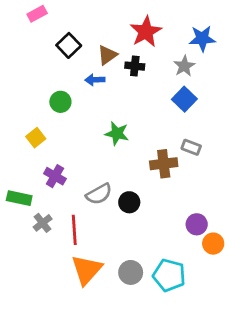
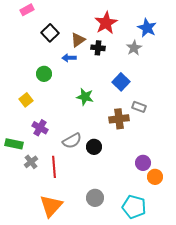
blue star: (202, 39) -> (147, 28), turned 30
blue square: (184, 99) -> (121, 82), moved
orange triangle: (87, 270) -> (51, 206), moved
cyan pentagon: (169, 275) -> (134, 207), moved

